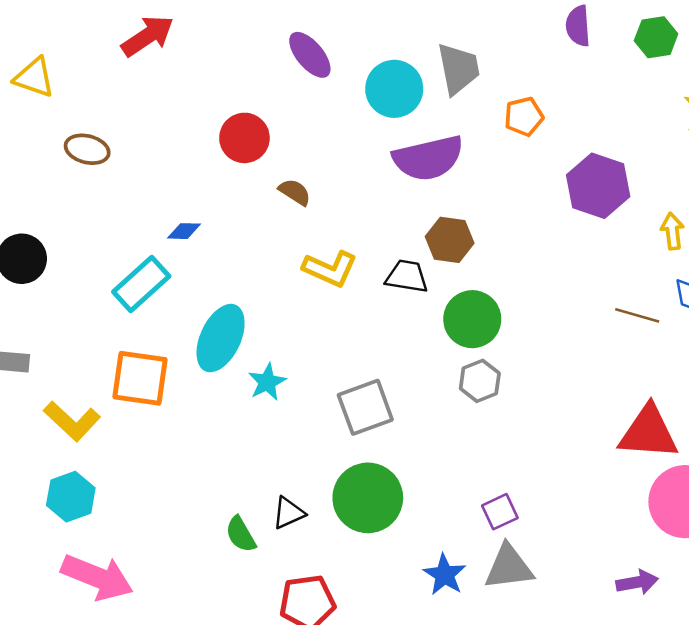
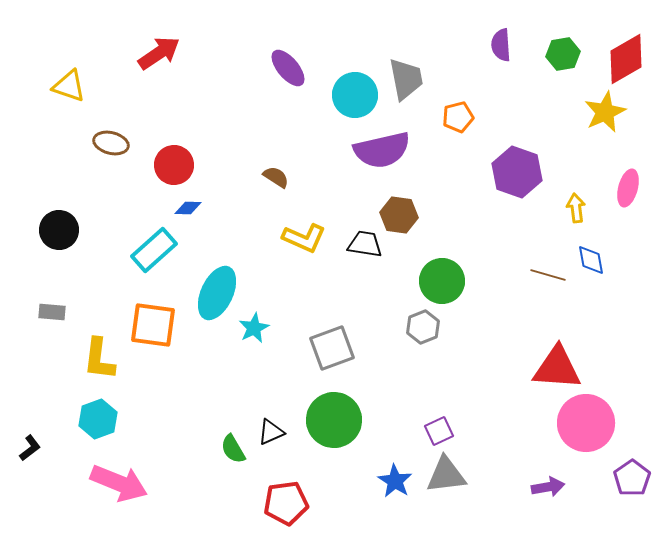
red circle: (244, 138) -> (174, 165), moved
green circle: (472, 319) -> (442, 281), moved
yellow L-shape: (72, 421) -> (99, 359), turned 54

